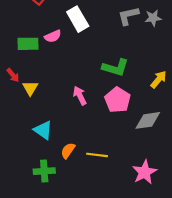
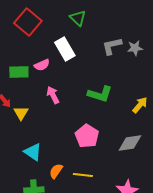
pink arrow: (80, 96) -> (53, 95), moved
pink pentagon: (118, 100) -> (87, 136), moved

